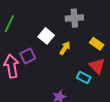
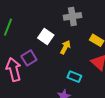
cyan rectangle: (84, 77) -> (74, 77), moved

